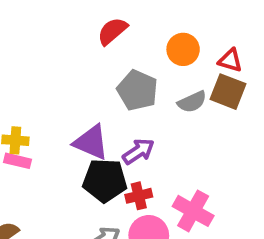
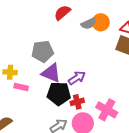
gray pentagon: (137, 90) -> (43, 51), moved, turned -30
gray semicircle: (192, 102) -> (89, 23), moved
pink rectangle: (18, 161) -> (21, 87), moved

